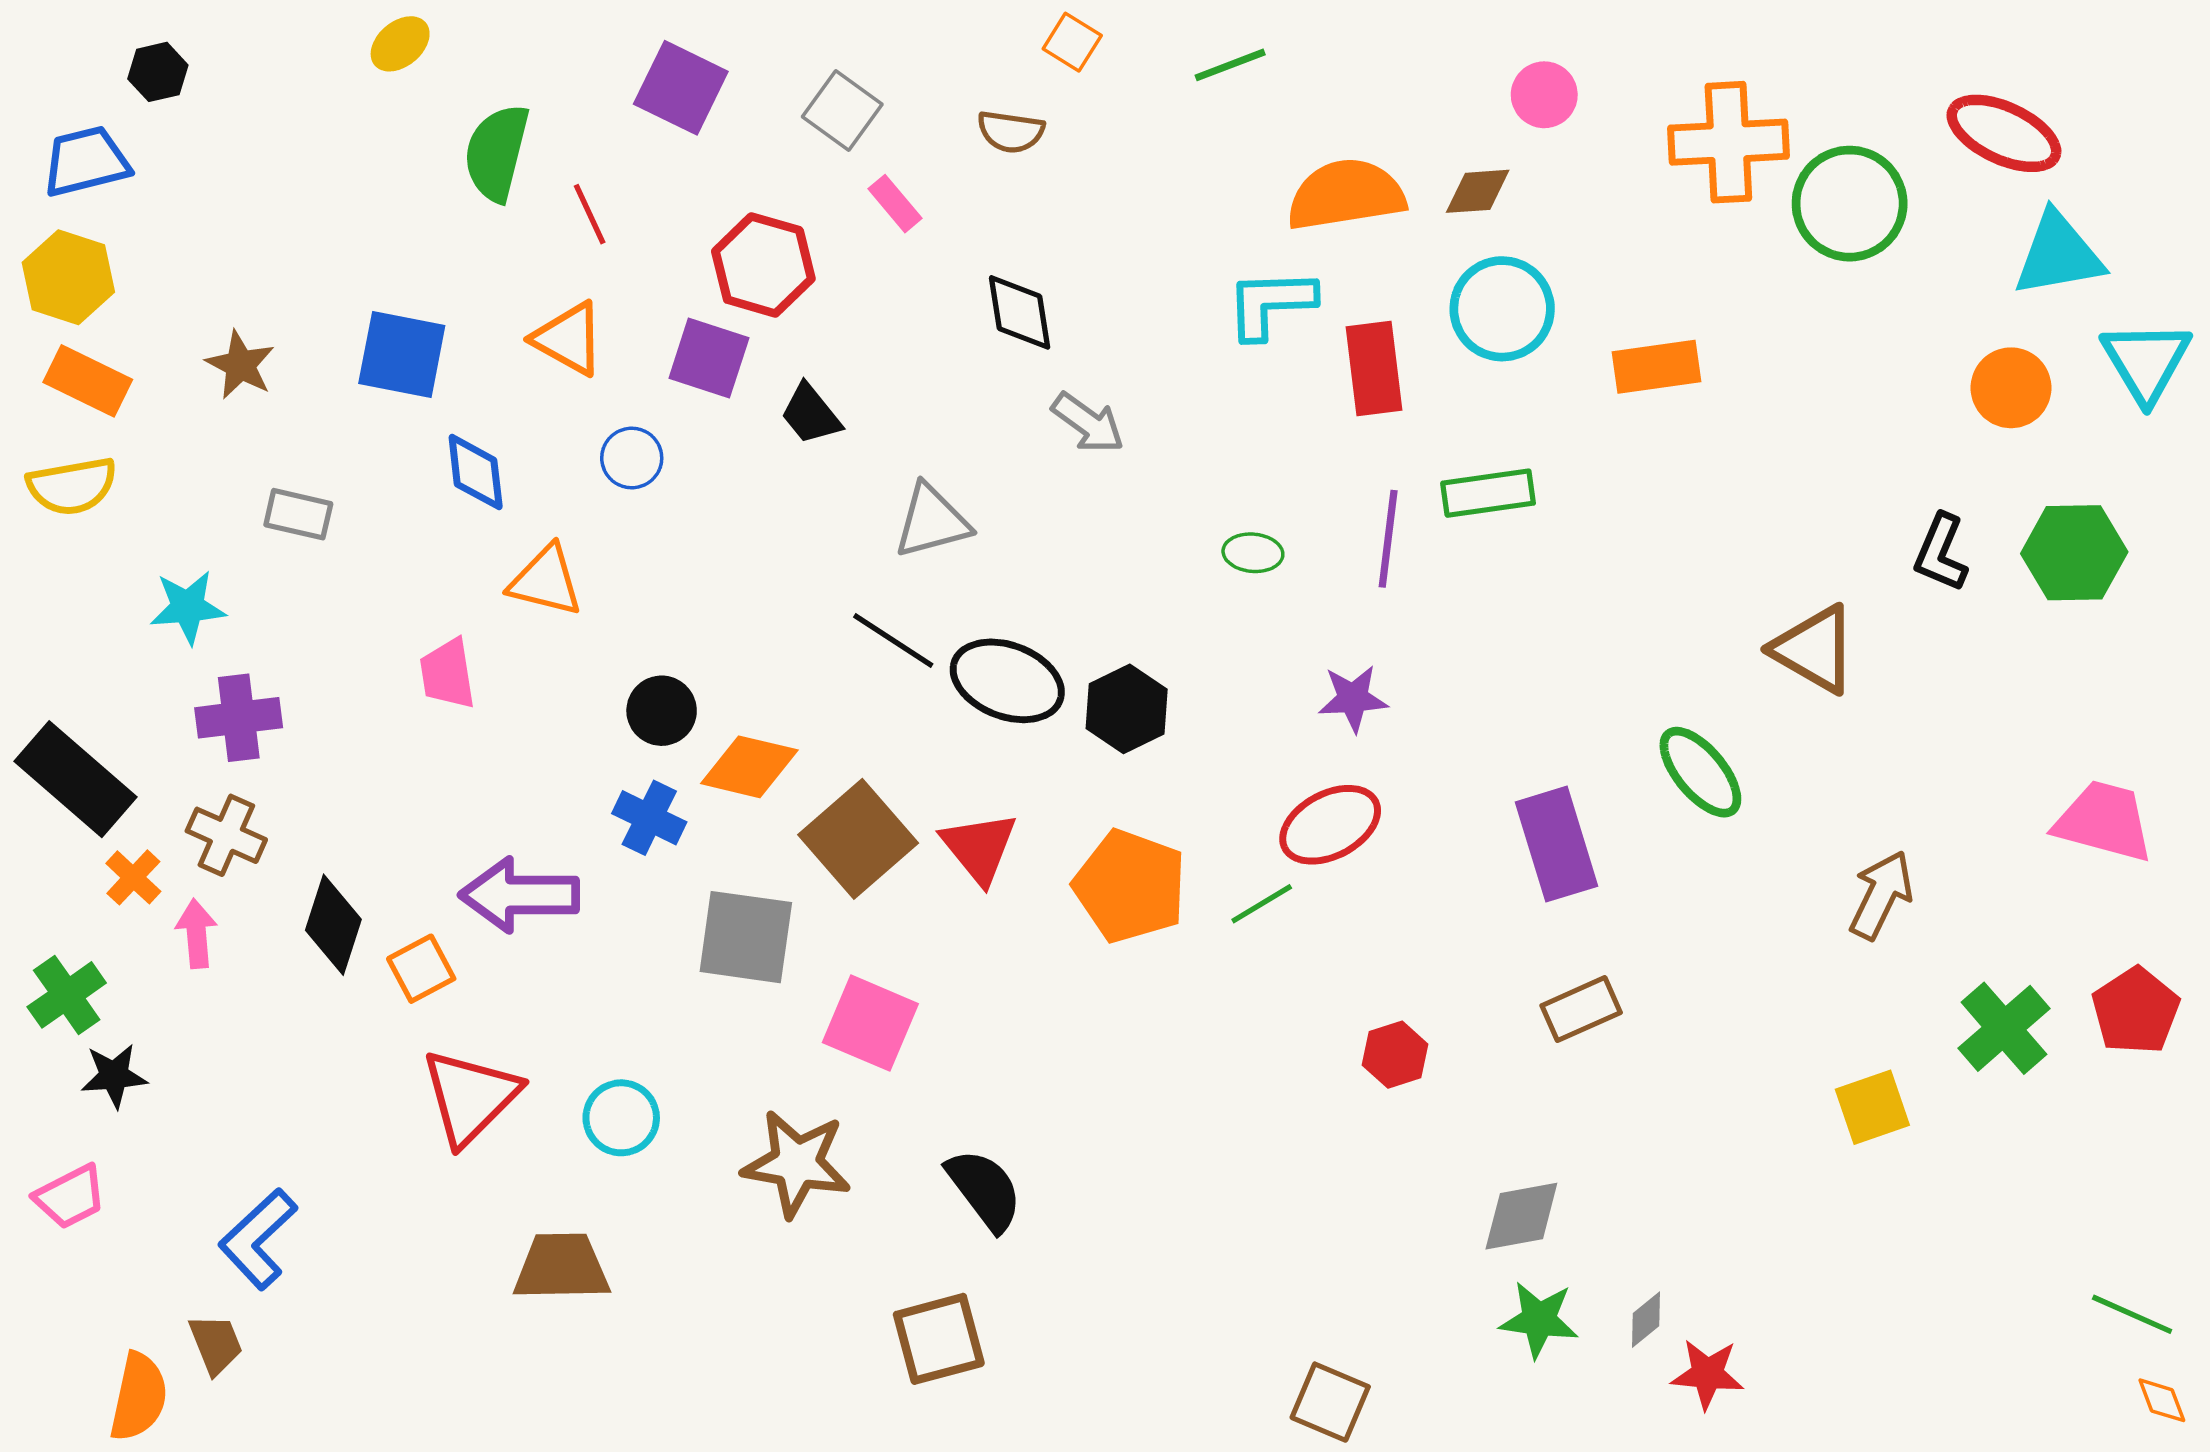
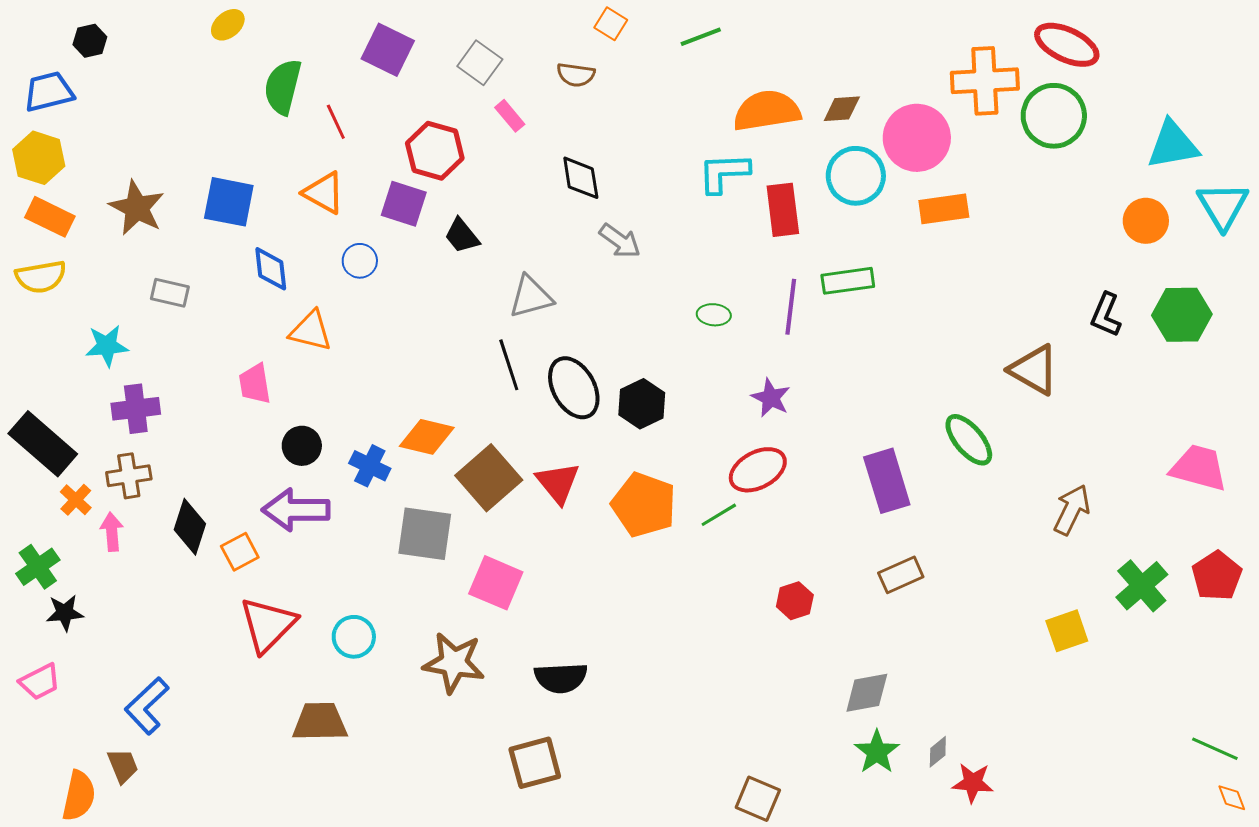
pink circle: (1544, 95) -> (917, 138), moved, size x1.8
red ellipse: (2004, 133) -> (1067, 45), moved
brown star: (240, 365) -> (137, 208), size x1.4
black line: (893, 641) -> (509, 365), turned 39
black ellipse: (1007, 681) -> (574, 388), turned 40
purple star: (1353, 698) -> (771, 398), turned 30
black circle: (662, 711) -> (302, 446), moved
brown cross: (226, 835) -> (129, 476), turned -33
black semicircle: (984, 1190) -> (561, 678), turned 124
green star: (1539, 1320) -> (877, 752), turned 30

